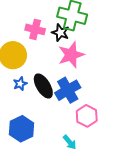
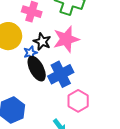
black star: (60, 33) -> (42, 42), moved
blue star: (20, 84) -> (30, 53), moved

